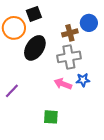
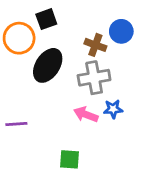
brown cross: (70, 33) -> (95, 45), turned 35
purple line: (12, 91) -> (16, 124), turned 42

